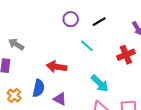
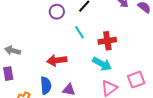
cyan line: (87, 46) -> (79, 32), turned 32
red cross: (126, 55) -> (107, 41), moved, turned 30

